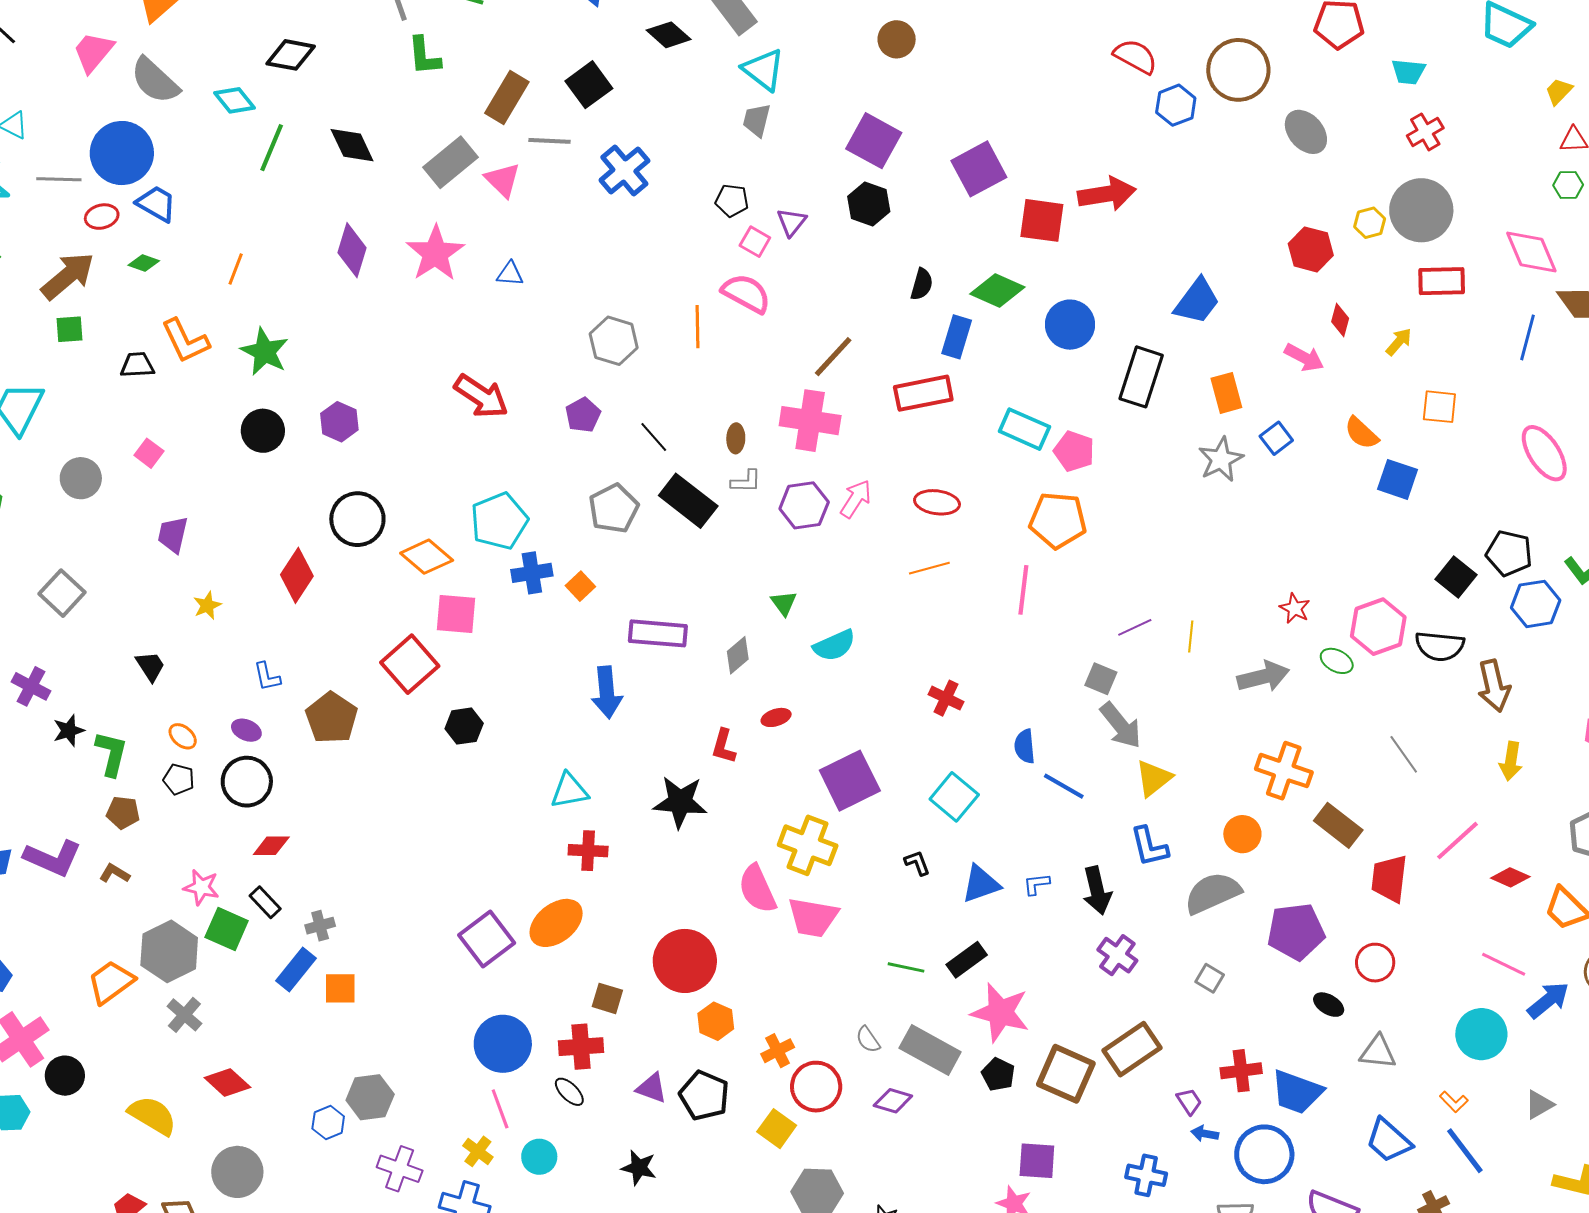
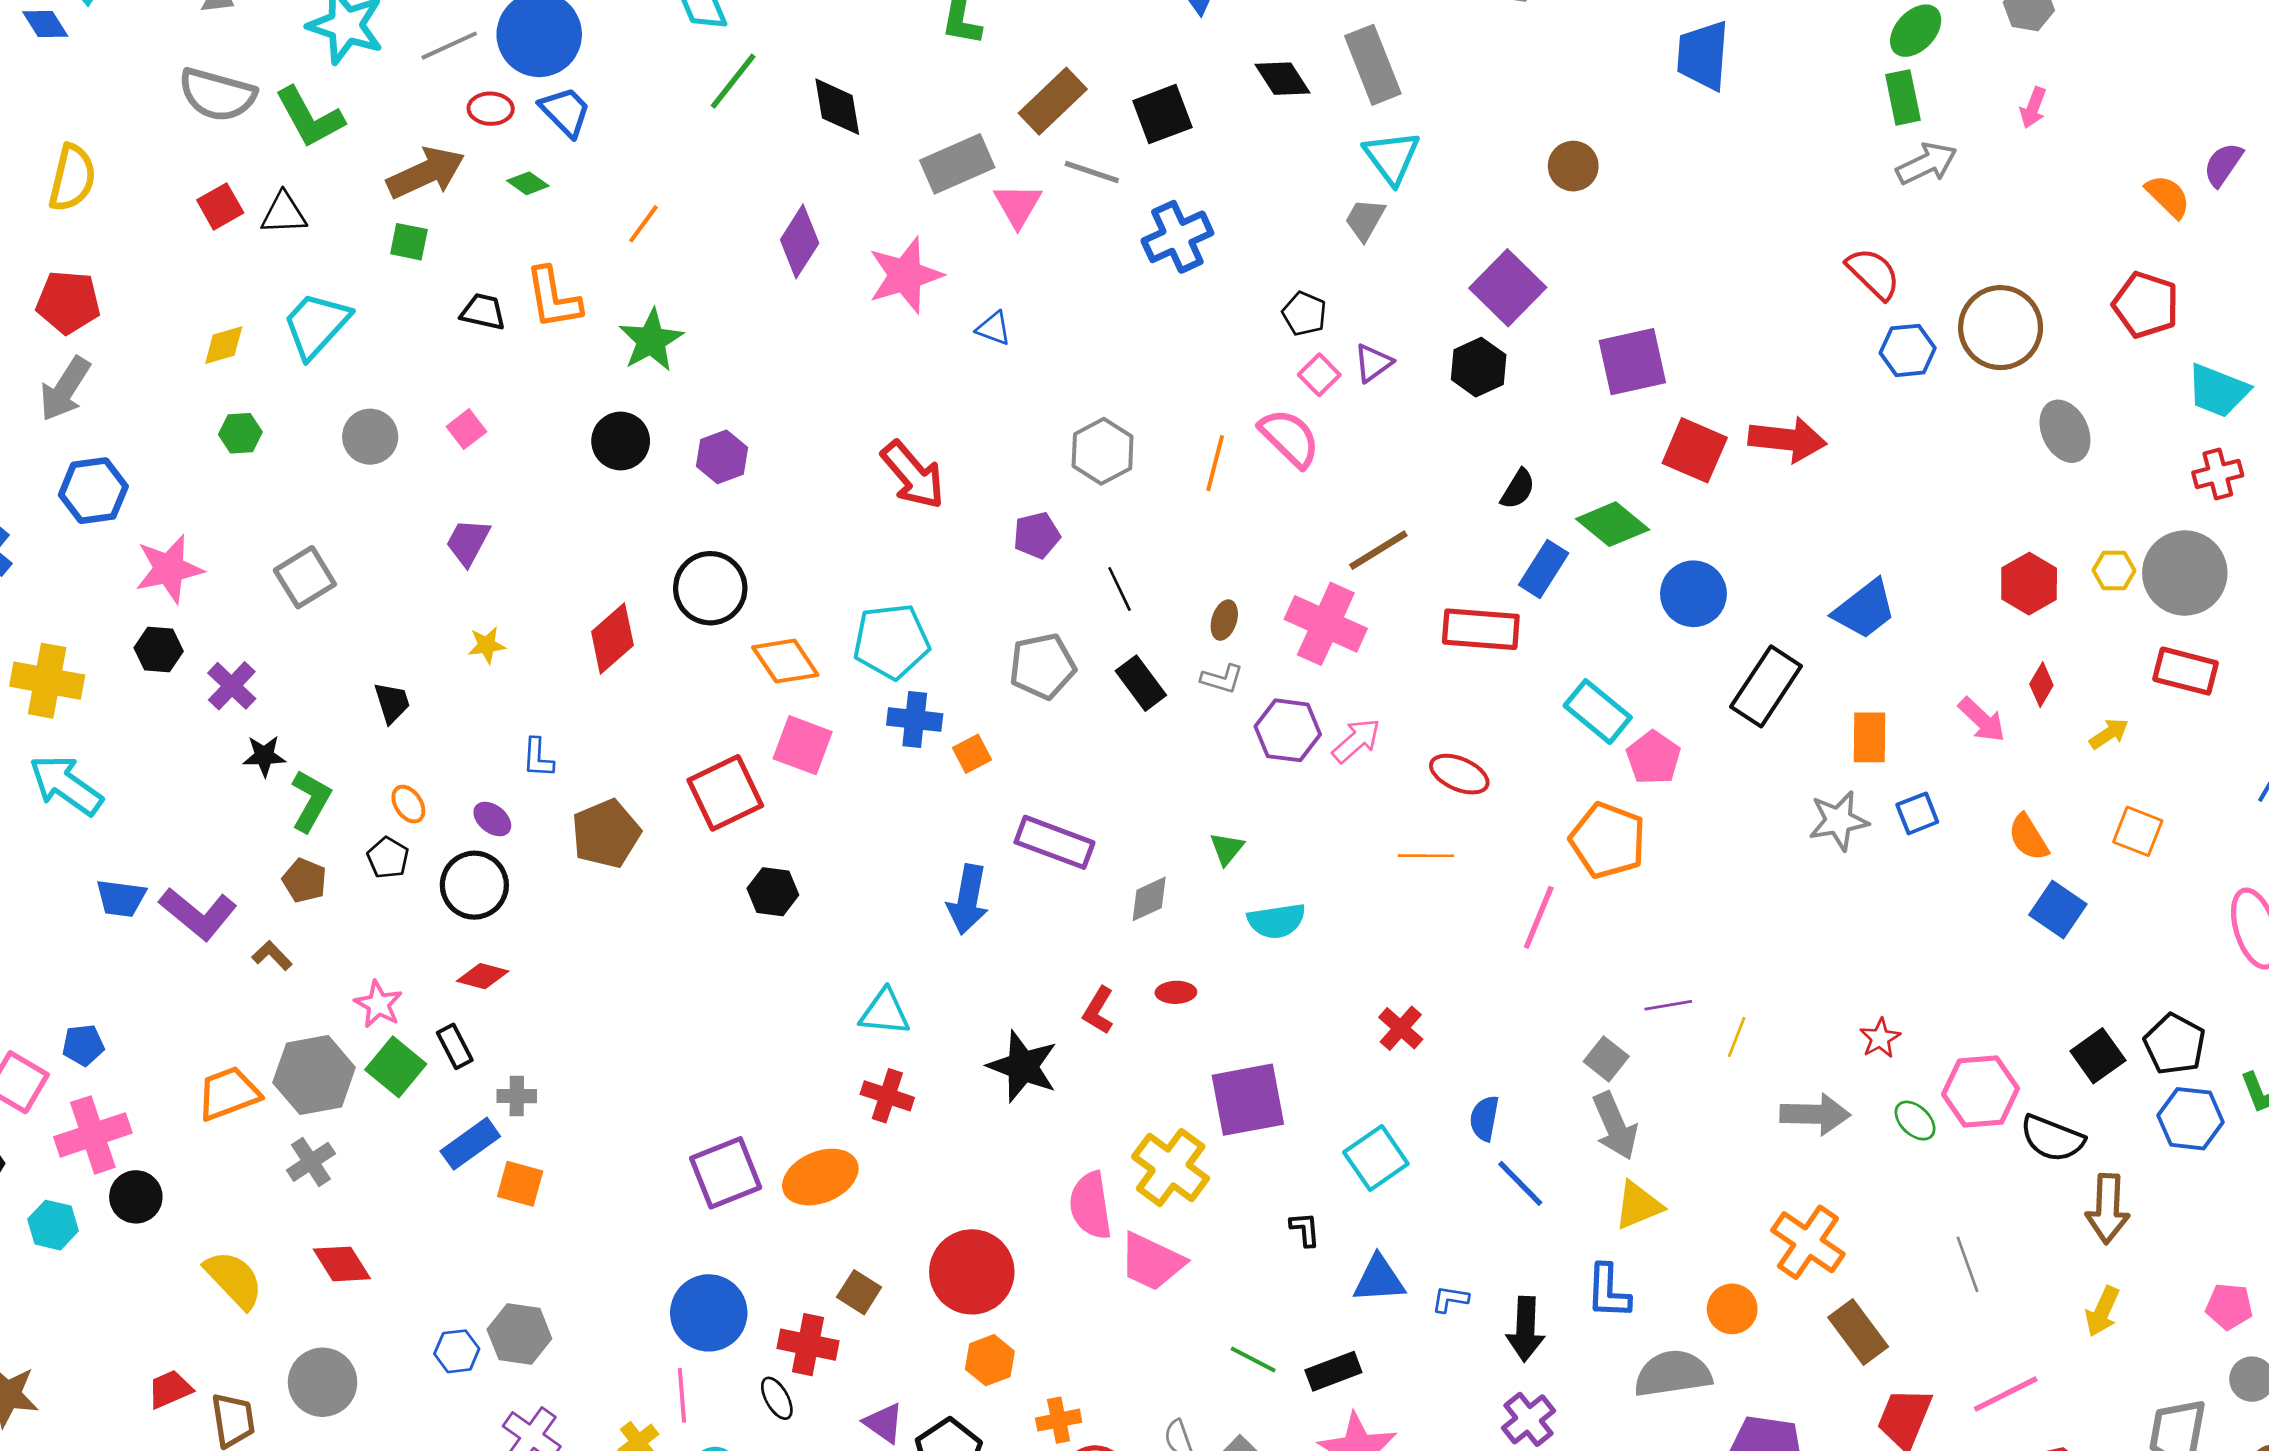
cyan trapezoid: (1408, 72) -> (2218, 391), size x1.4
gray line: (59, 179) -> (449, 46), turned -42
black rectangle: (688, 501) -> (1141, 683), size x0.7

